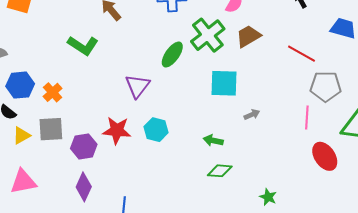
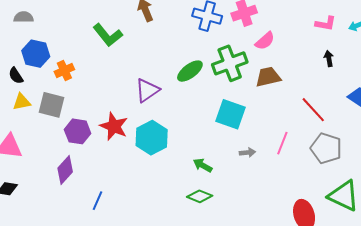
pink line: (307, 118) -> (282, 143), moved
cyan hexagon: (156, 130) -> (152, 138), size x1.4

